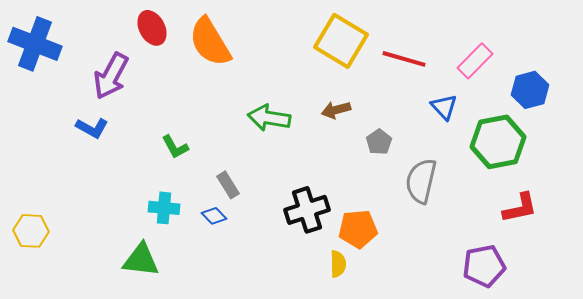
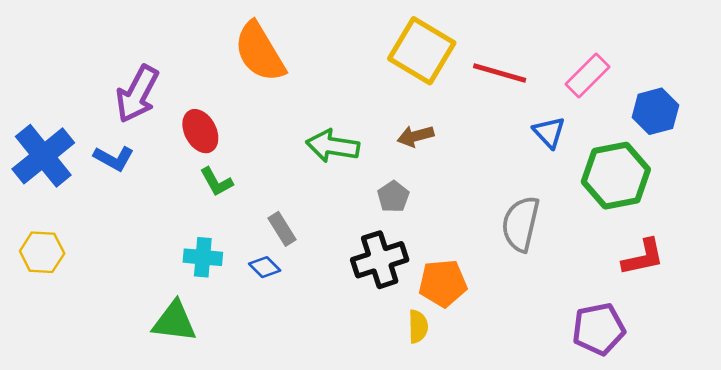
red ellipse: (152, 28) -> (200, 131), moved
blue cross: (35, 44) -> (43, 156), moved, turned 30
gray pentagon: (379, 142) -> (393, 197), moved
yellow hexagon: (31, 231) -> (42, 252), moved

